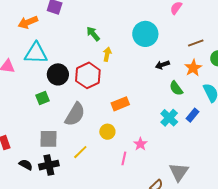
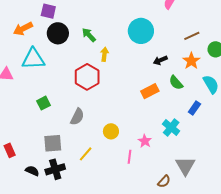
black circle: (58, 74) -> (58, 33), moved
orange rectangle: (120, 104) -> (150, 91), moved
gray semicircle: (75, 114) -> (77, 117), size x0.7
cyan cross: (169, 118) -> (171, 128), moved

